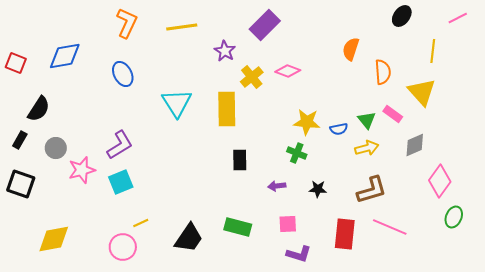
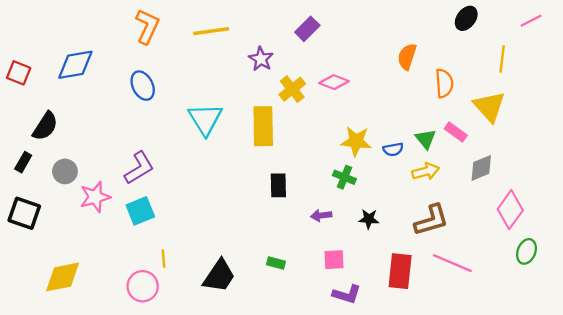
purple rectangle: (265, 25) -> (307, 29), size x0.7
yellow line: (141, 223) -> (164, 258), turned -70
green rectangle: (238, 227) -> (276, 263), size x0.6

